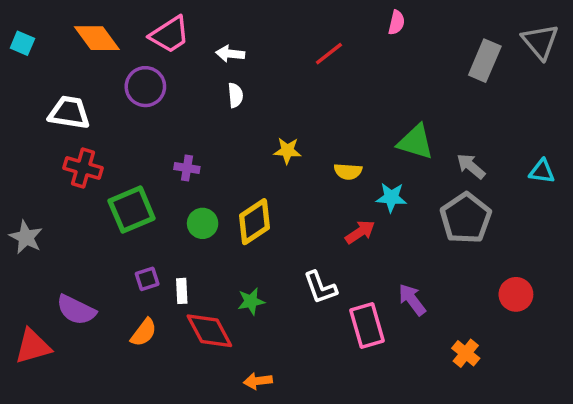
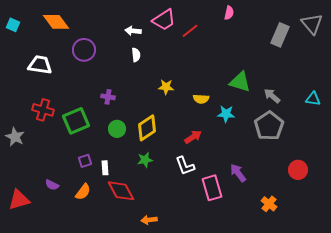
pink trapezoid: (170, 35) -> (164, 20), moved
red cross: (83, 168) -> (43, 110), moved
red arrow: (360, 232) -> (193, 137), moved
green star: (251, 301) -> (145, 160), moved
purple semicircle: (76, 310) -> (52, 185), moved, size x0.6

